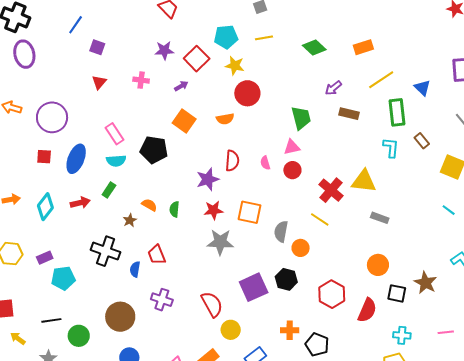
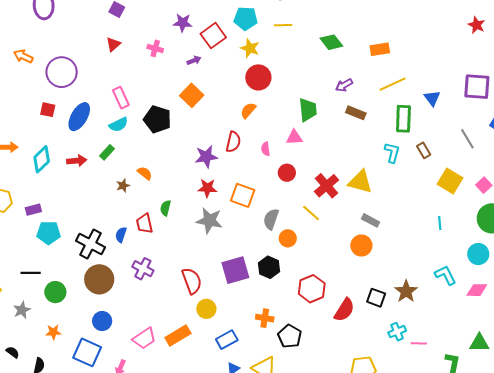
orange semicircle: (225, 119) -> (248, 110), moved, turned 132
cyan semicircle: (116, 161) -> (119, 125), turned -30
red circle: (292, 170) -> (287, 173), moved
green semicircle: (174, 209) -> (166, 208), moved
cyan line: (449, 210) -> (440, 223), turned 40
black cross: (106, 251) -> (91, 244), moved
orange circle: (378, 265) -> (361, 245), moved
cyan cross: (402, 335) -> (397, 332), moved, turned -36

